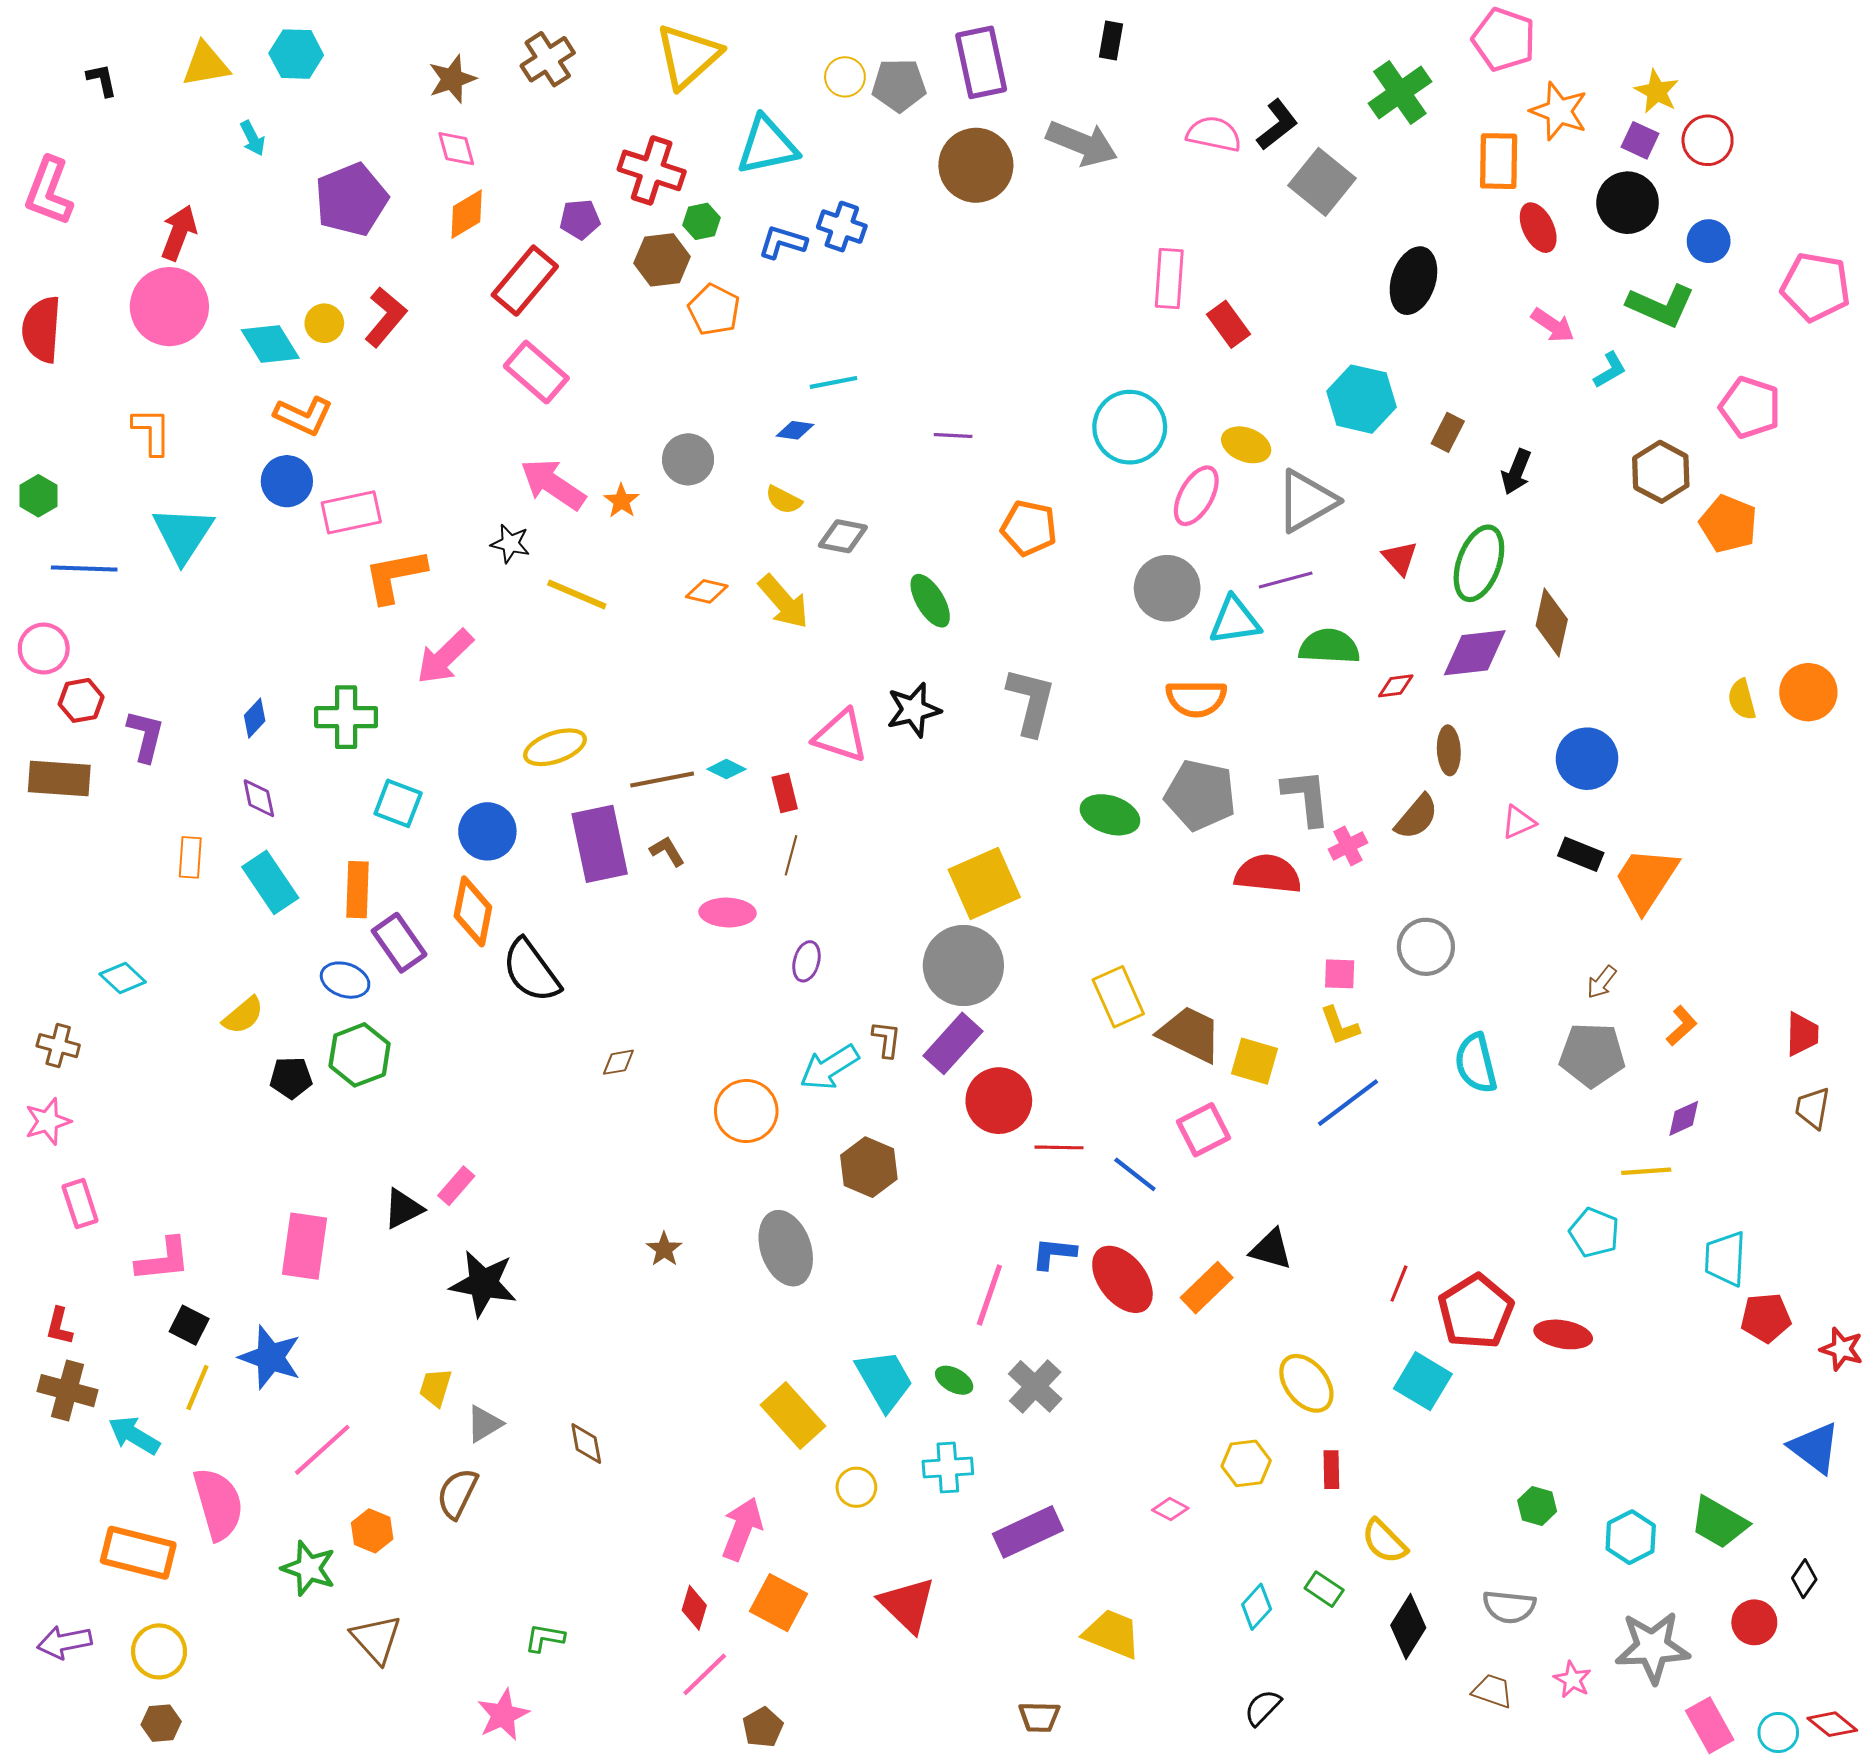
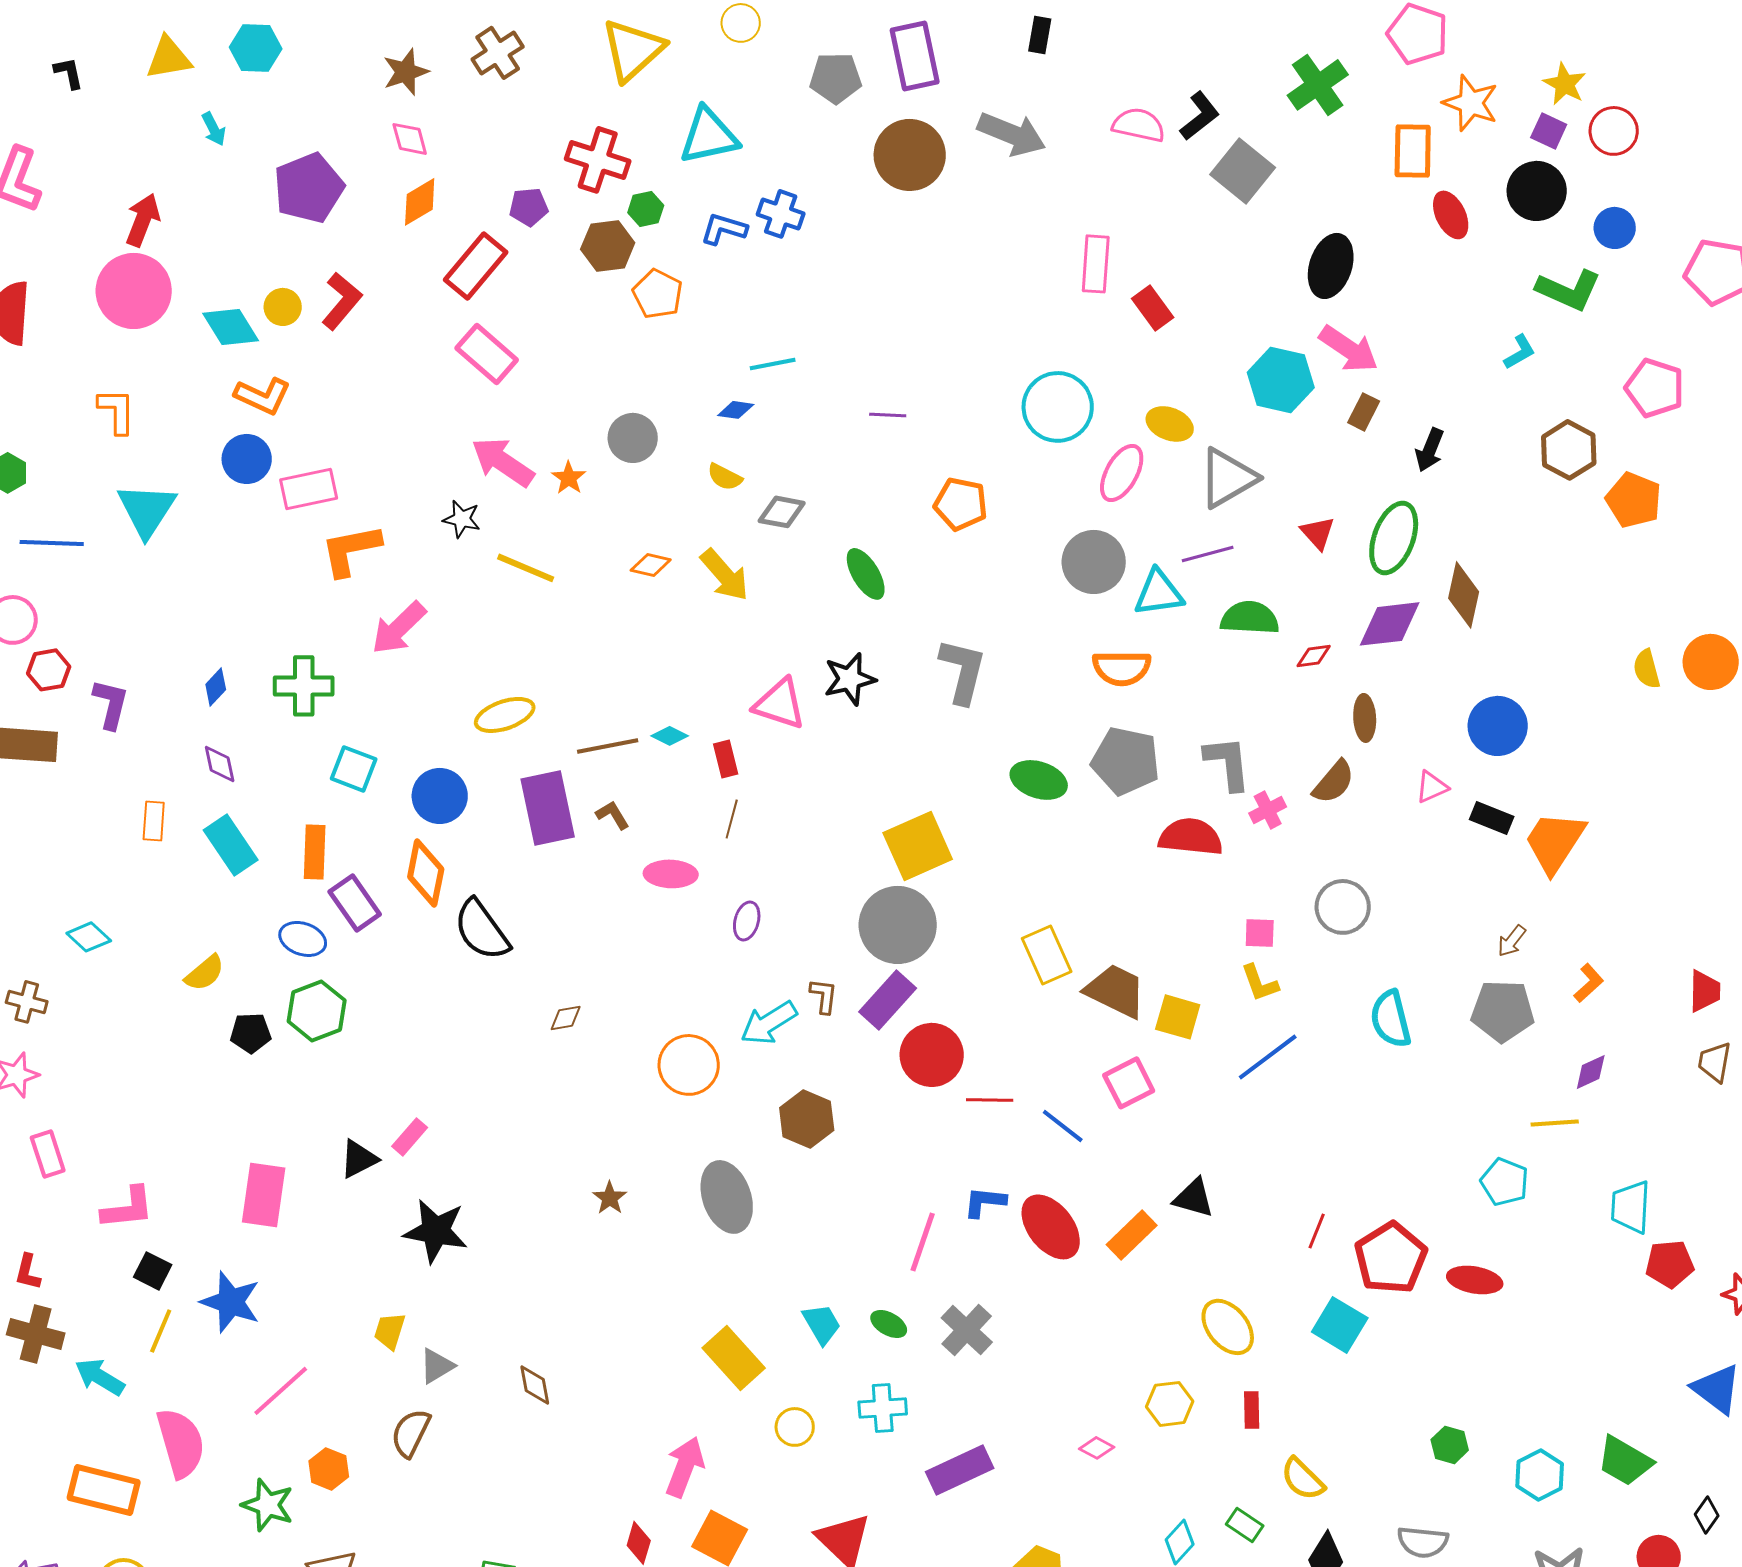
yellow circle: (845, 77) -> (741, 23), moved
pink arrow: (1553, 325) -> (1349, 349), moved, size x1.4
cyan trapezoid: (884, 1380) -> (822, 1324), size x0.7

